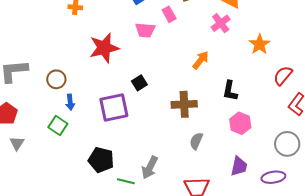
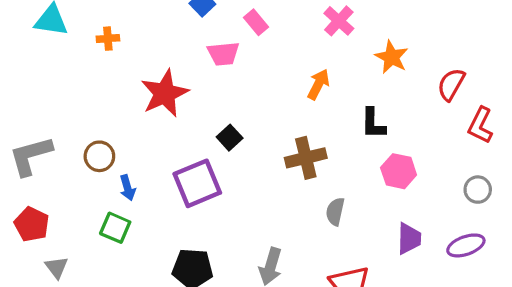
orange star: (260, 44) -> (392, 57), moved
gray circle: (287, 144) -> (478, 190), size x0.7

